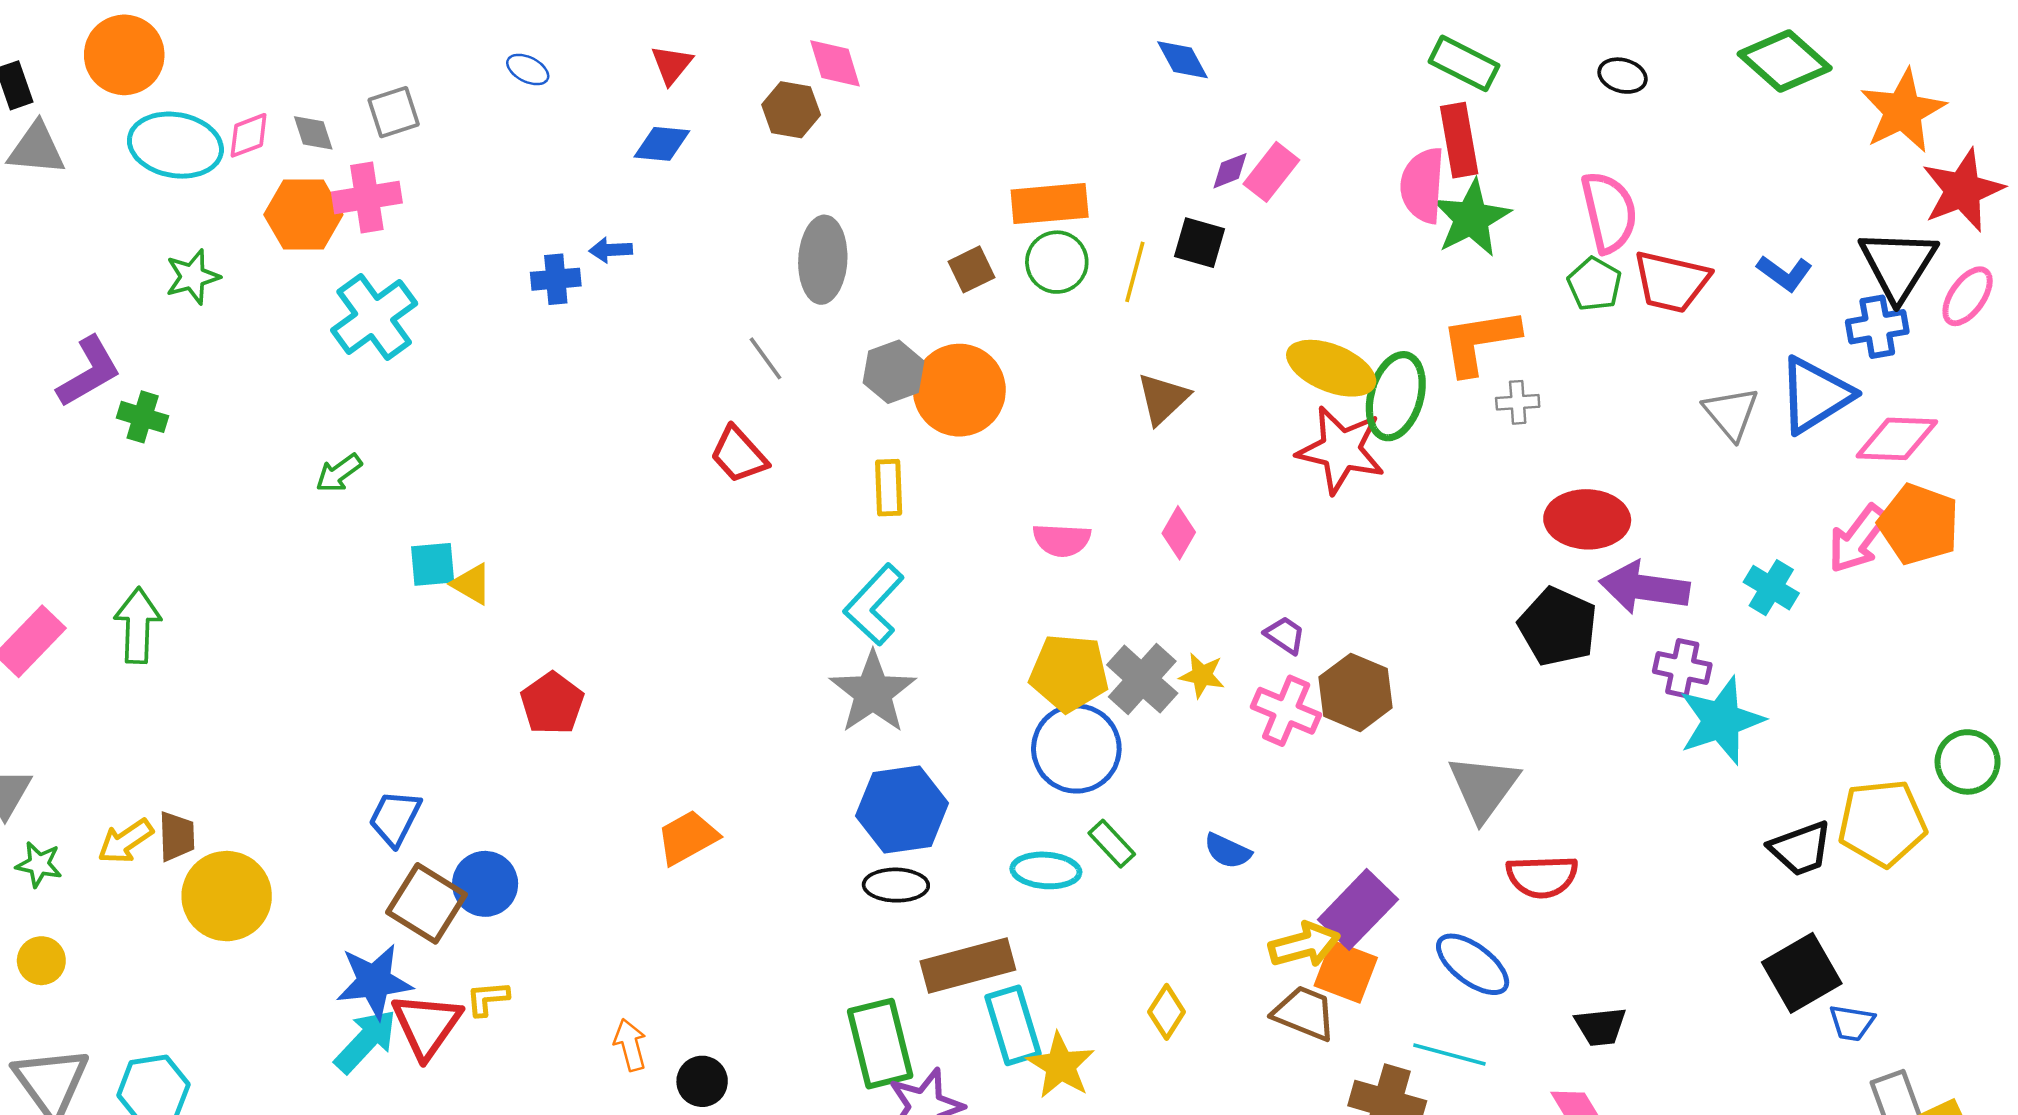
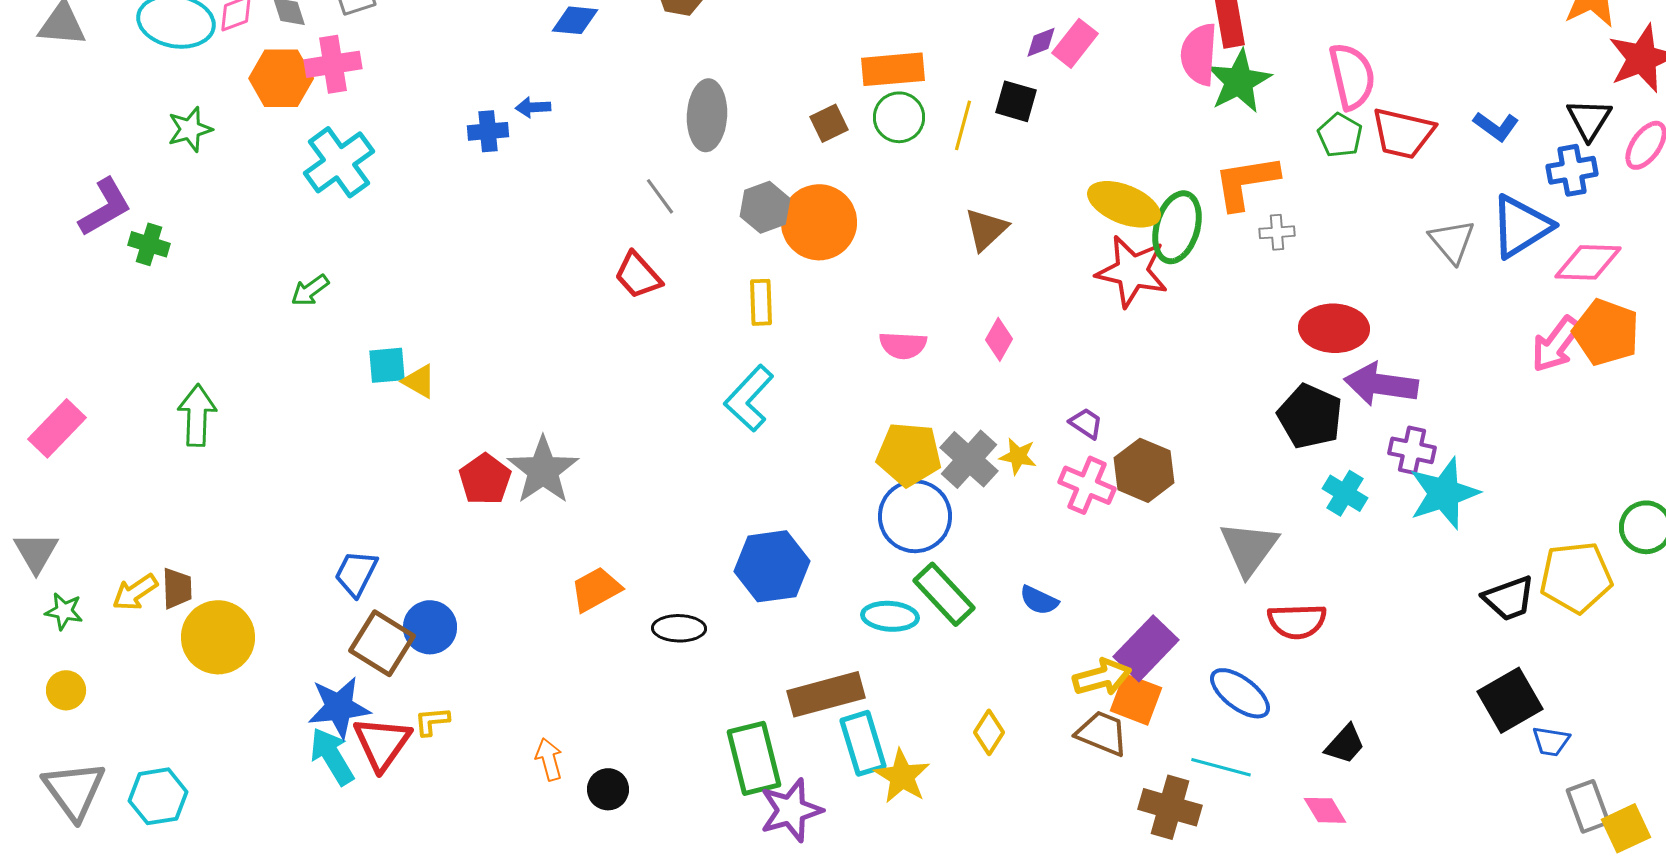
black triangle: (1898, 265) -> (1589, 119), size x0.7
cyan cross: (1771, 588) -> (1345, 493), moved
green arrow: (138, 625) -> (197, 415), moved
gray star: (873, 692) -> (543, 470), moved
green rectangle: (1112, 844) -> (944, 594), size x1.6
black ellipse: (896, 885) -> (679, 628), moved
black trapezoid: (1601, 1026) -> (1345, 744), turned -42
cyan arrow: (366, 1041) -> (332, 756), turned -74

